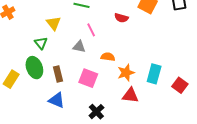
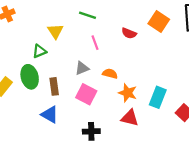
green triangle: (41, 43) -> (39, 51), turned 40
gray triangle: (79, 47) -> (82, 68), moved, turned -40
orange star: (126, 73) -> (128, 93), turned 30
black cross: (96, 112) -> (91, 131), turned 35

